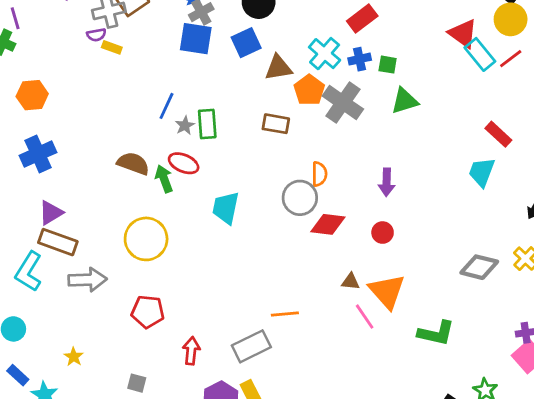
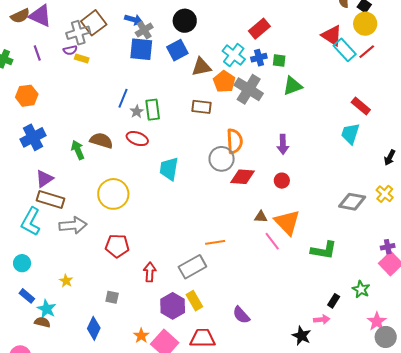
purple line: (15, 18) -> (37, 53), moved
orange semicircle: (319, 174) -> (235, 141), size x1.4
green arrow: (164, 179) -> (78, 150), moved

